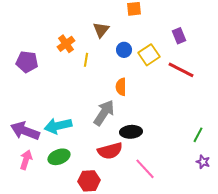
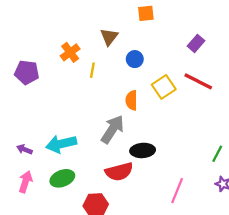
purple rectangle: (179, 36) -> (196, 43), turned 63
yellow square: (149, 55) -> (164, 87), moved
purple arrow: (25, 131) -> (24, 149), size x0.5
pink line: (145, 169) -> (177, 191), moved, turned 65

